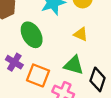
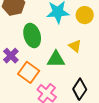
green triangle: (74, 65) -> (56, 59), moved, turned -30

